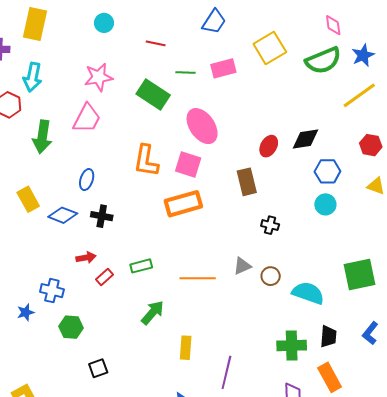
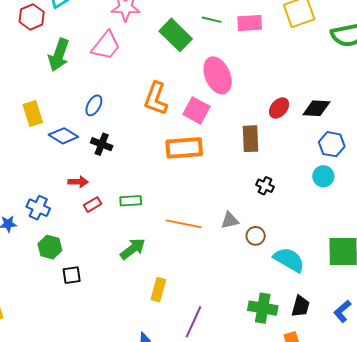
black square: (98, 368) -> (72, 275), moved

